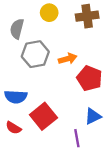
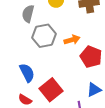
blue semicircle: (16, 97) -> (27, 73), turned -120

